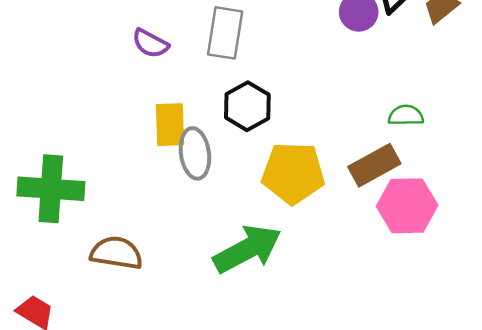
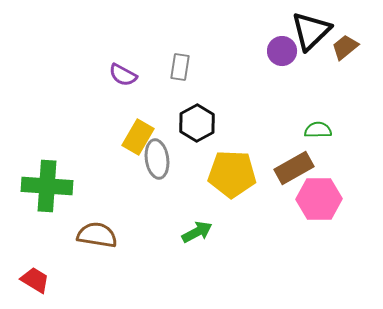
gray rectangle: (225, 33) -> (180, 67), size x0.7
yellow rectangle: (170, 125) -> (138, 137), turned 32
green arrow: (247, 249) -> (197, 232), size x0.6

